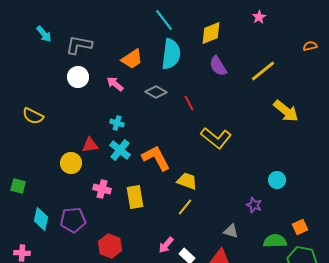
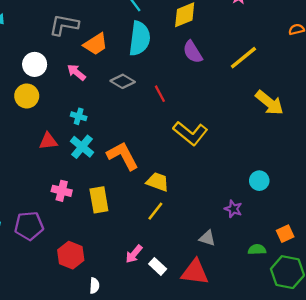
gray L-shape: (79, 45) -> (64, 25), moved
yellow circle: (71, 163) -> (27, 96), moved
green semicircle: (275, 241) -> (257, 249), size x0.7

